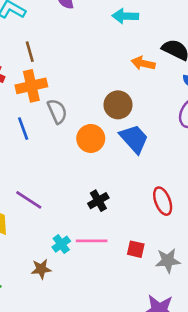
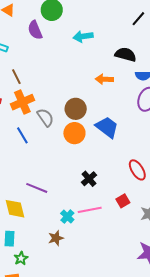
orange arrow: (143, 63) -> (104, 79), moved
brown circle: (118, 105) -> (76, 109), moved
red square: (136, 249) -> (123, 201), moved, turned -32

